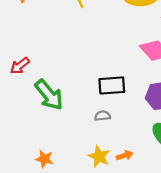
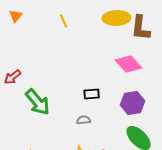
black rectangle: (112, 86) -> (92, 94), size x0.7

